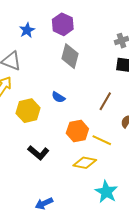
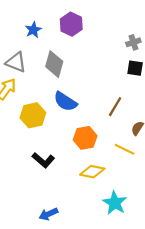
gray diamond: (70, 56) -> (54, 64), moved
blue semicircle: (58, 97) -> (65, 102), size x1.6
yellow line: (102, 140) -> (125, 149), moved

